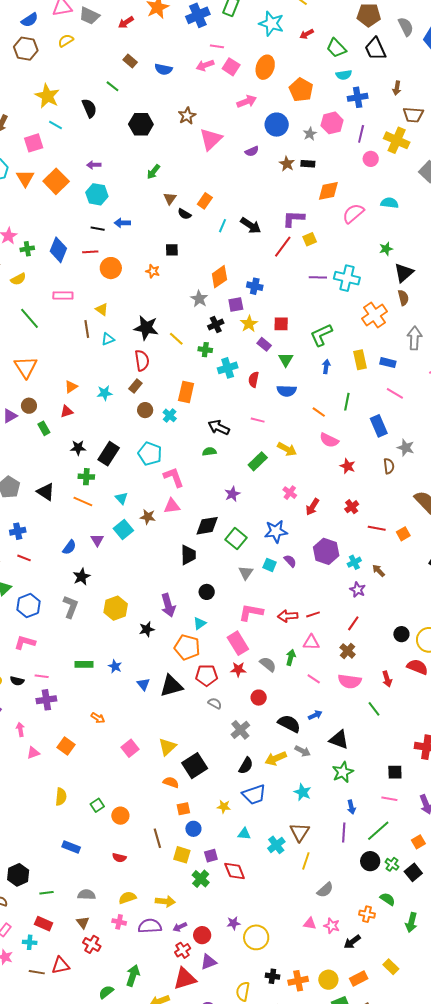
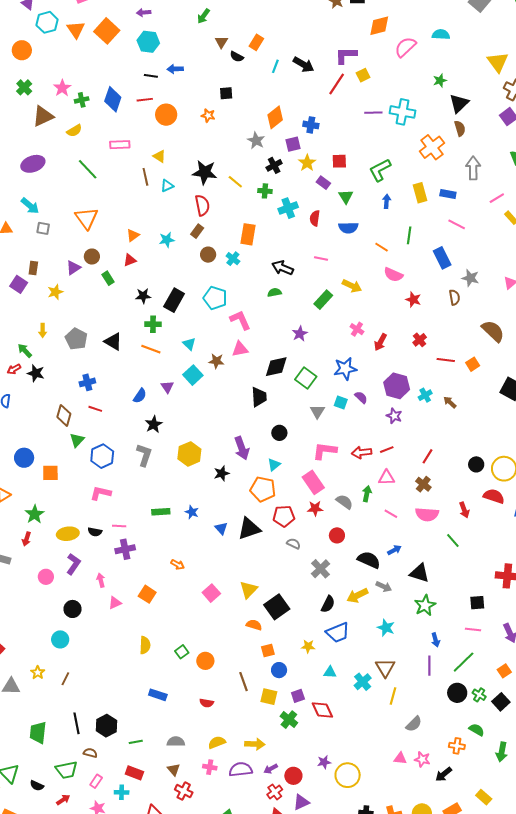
purple star: (358, 590) -> (394, 416), moved

